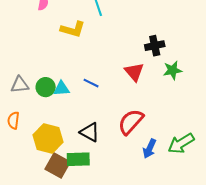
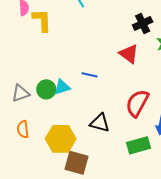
yellow L-shape: (73, 29) -> (42, 20), moved, turned -95
green rectangle: (78, 159) -> (139, 145), moved

